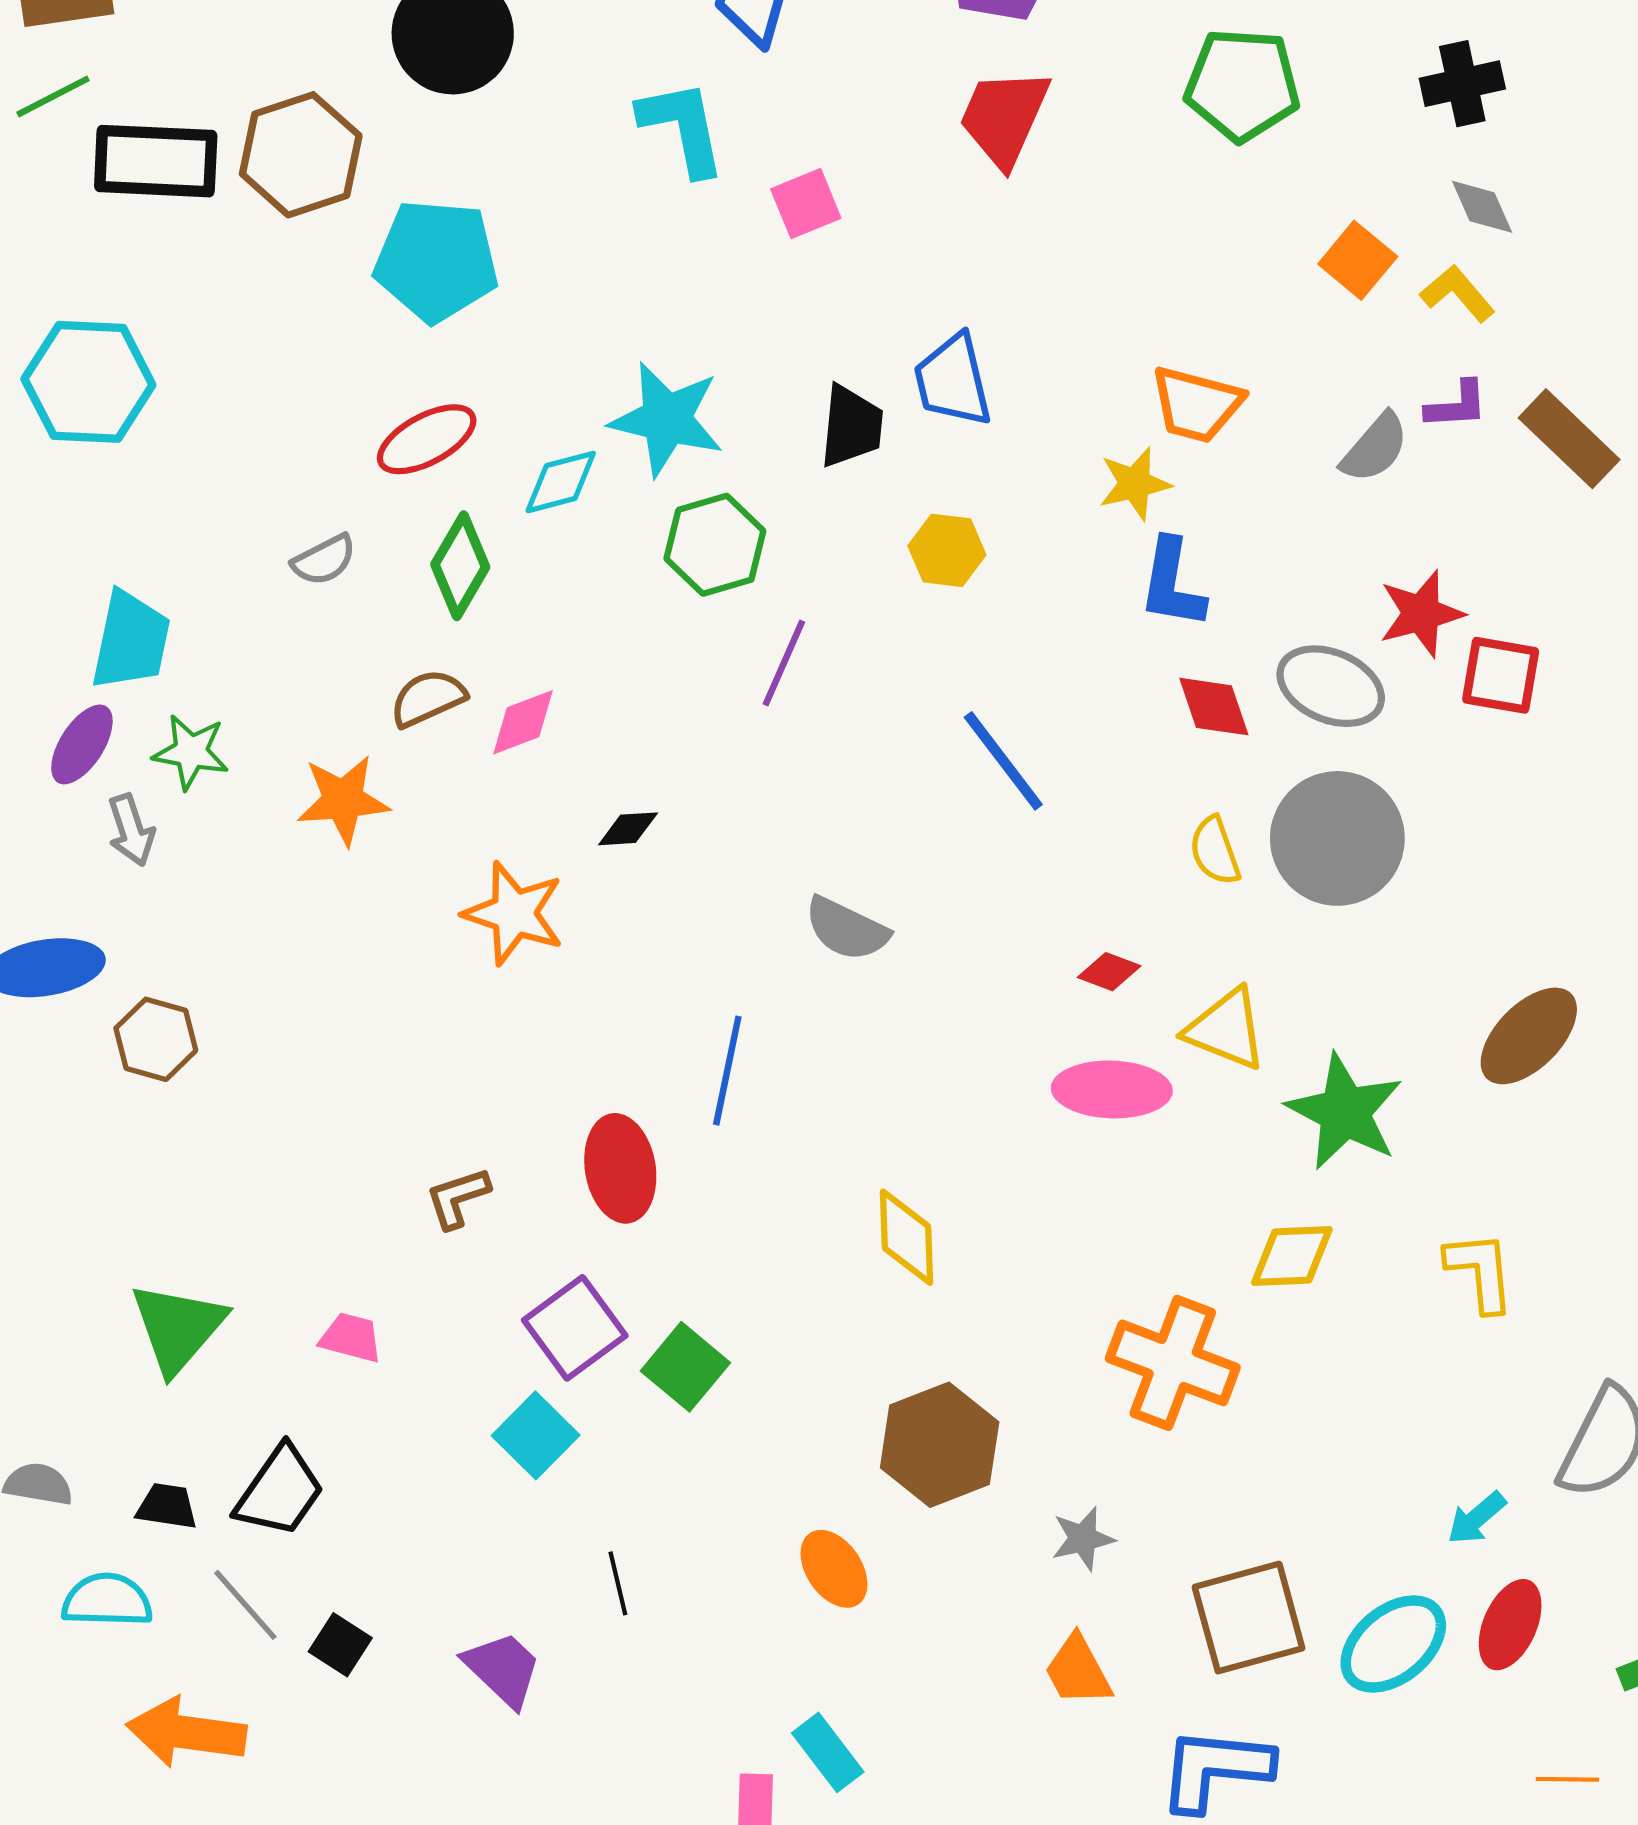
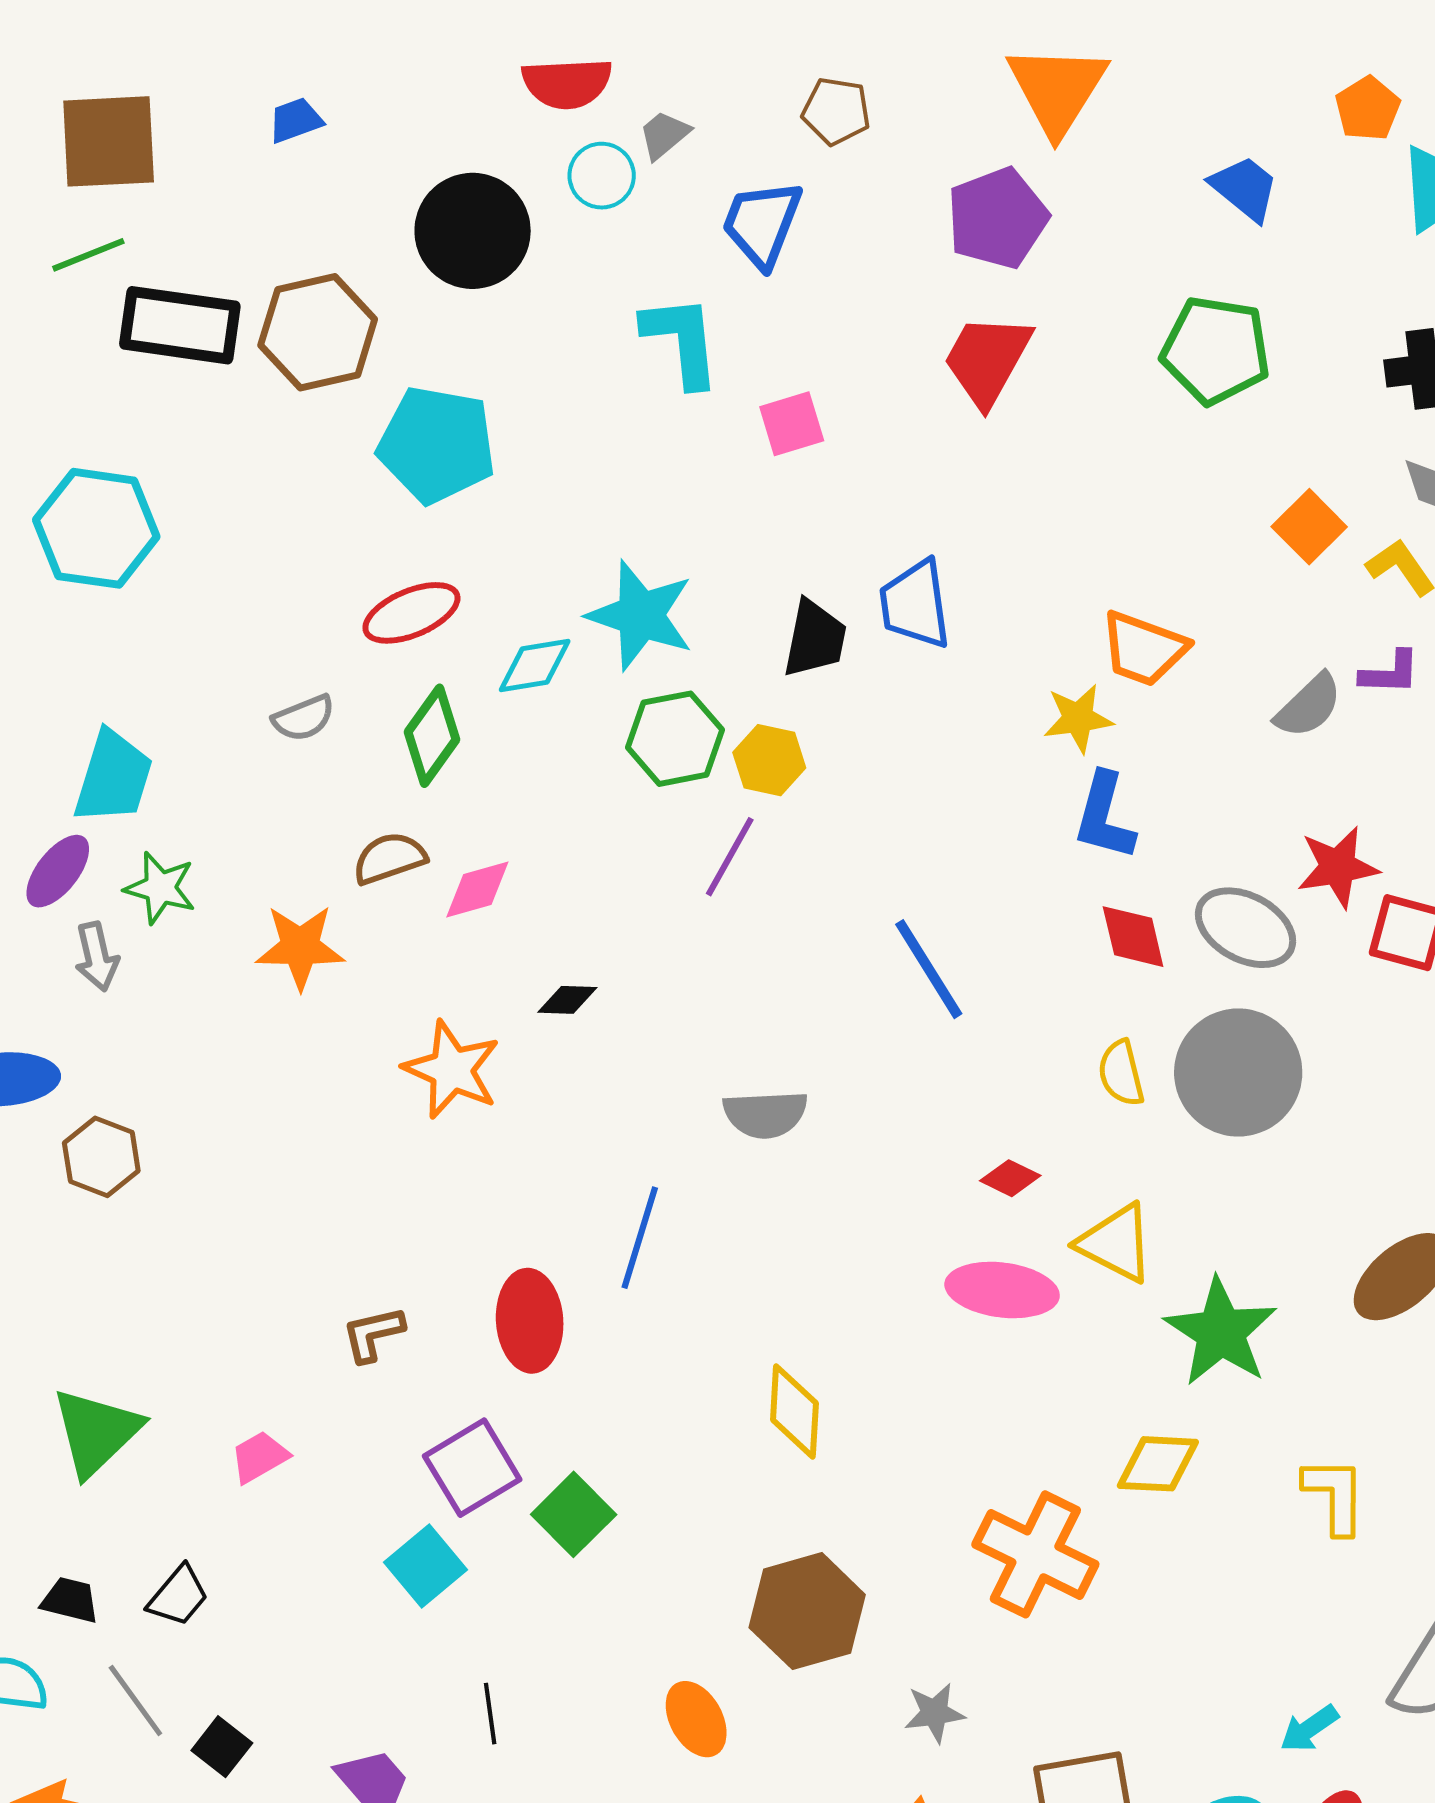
yellow hexagon: (947, 550) -> (769, 760), moved
gray semicircle: (847, 929) -> (765, 1114), turned -34
pink trapezoid: (351, 1338) -> (259, 1457), turned -50
black trapezoid: (280, 1491) -> (178, 1596), size x0.7

